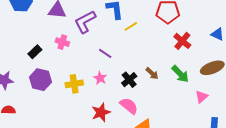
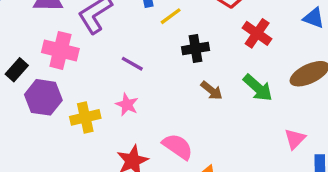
pink cross: (62, 42) -> (60, 50), size x1.5
purple hexagon: (40, 80) -> (43, 97), moved
black cross: (129, 80) -> (195, 49), moved, turned 35
pink triangle: (202, 97) -> (295, 139), moved

